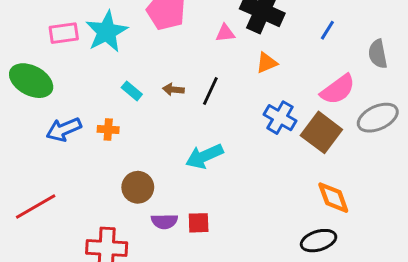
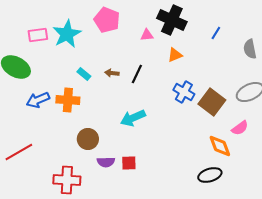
pink semicircle: (338, 89) -> (240, 128), moved, size x0.7
orange cross: (108, 129) -> (68, 100), size x1.6

